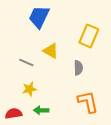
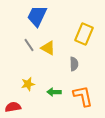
gray line: (26, 62) -> (29, 45), moved, turned 32
green arrow: (41, 110) -> (54, 92), moved

